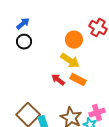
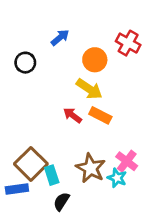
blue arrow: (23, 24) -> (60, 38), moved
pink cross: (97, 113) -> (127, 161), turned -35

